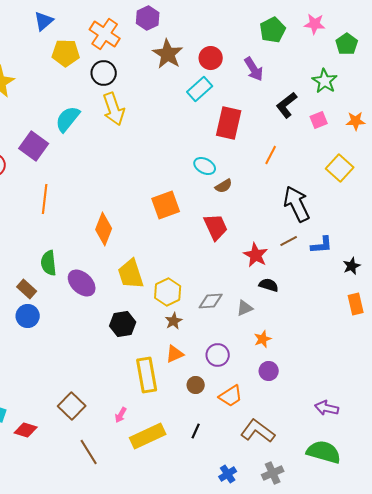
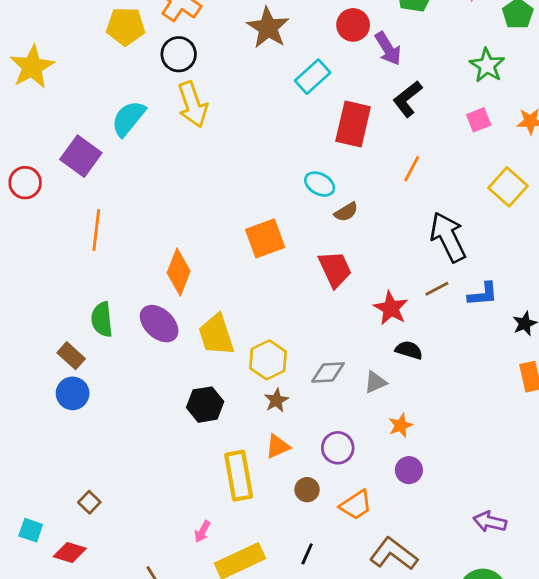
red circle: (211, 58) -> (353, 25), moved
black L-shape: (287, 105) -> (408, 99), moved
purple ellipse: (82, 283) -> (159, 324), moved
brown square: (72, 406) -> (89, 502), moved, size x0.6

